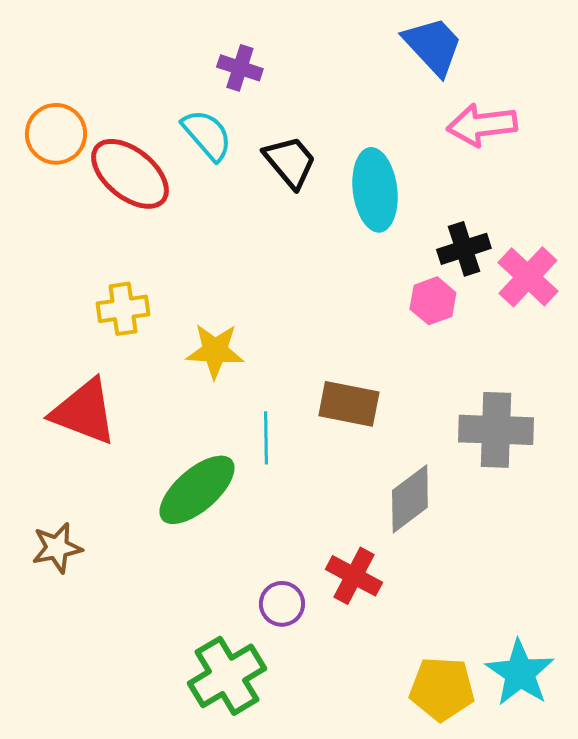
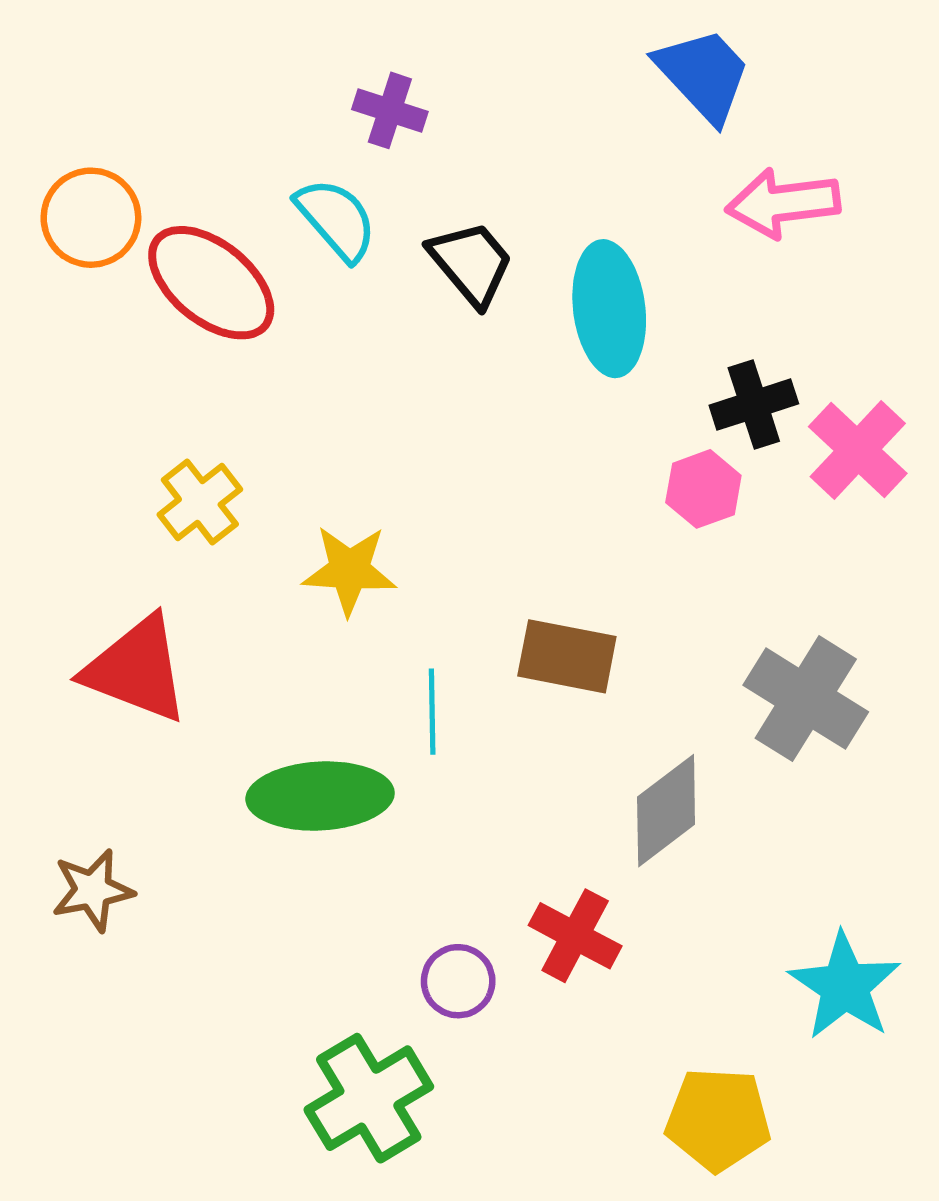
yellow cross: (123, 309) -> (200, 502), turned -30
gray cross: (496, 430) -> (806, 699), turned 30
green ellipse: (197, 490) -> (320, 796), turned 38
cyan star: (520, 673) -> (845, 986), moved

